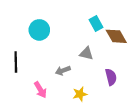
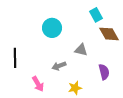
cyan rectangle: (96, 24) -> (96, 15), moved
cyan circle: (39, 30) -> (52, 28), moved

